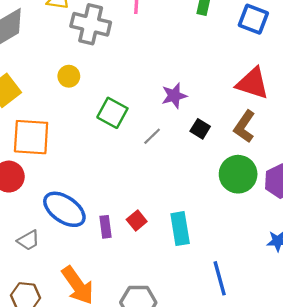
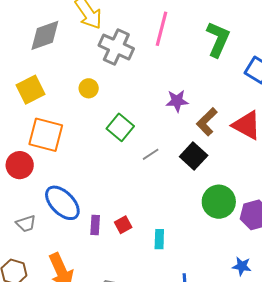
purple star: (174, 96) -> (177, 101), moved
brown L-shape: (244, 127) -> (207, 122), moved
black square: (200, 129) -> (194, 156), size x1.5
cyan rectangle: (180, 229) -> (159, 239), size x0.7

